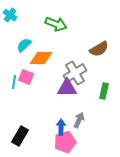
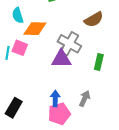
cyan semicircle: (24, 45) -> (18, 15), turned -63
gray cross: (75, 73) -> (69, 44), turned -30
gray arrow: (79, 120) -> (85, 99), moved

